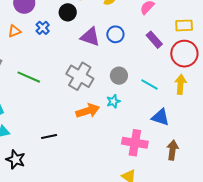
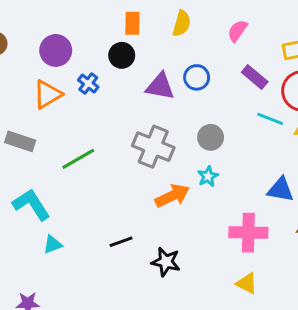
orange triangle: (14, 31) -> (47, 94), size x1.5
green line: (29, 77) -> (78, 159), turned -45
cyan line: (149, 84) -> (270, 119), moved
black star: (16, 159) -> (166, 262), moved

